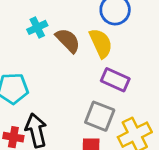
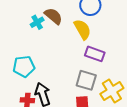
brown semicircle: (68, 40) -> (53, 16), moved

